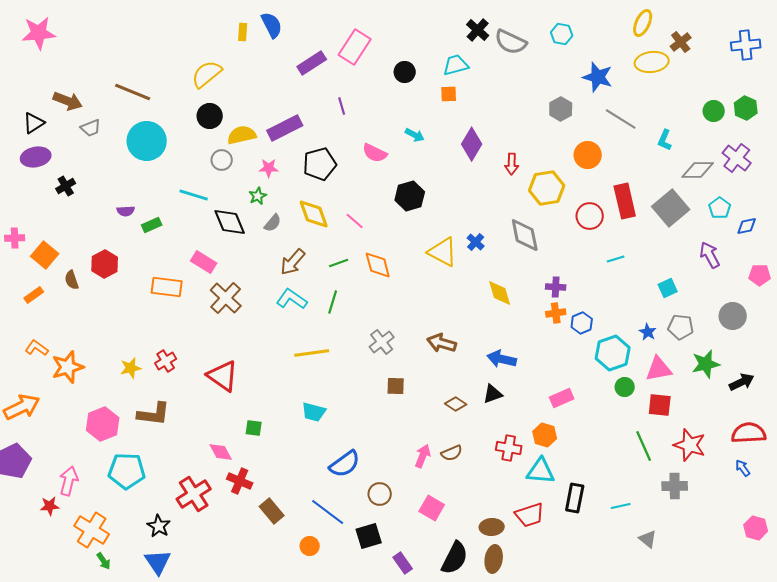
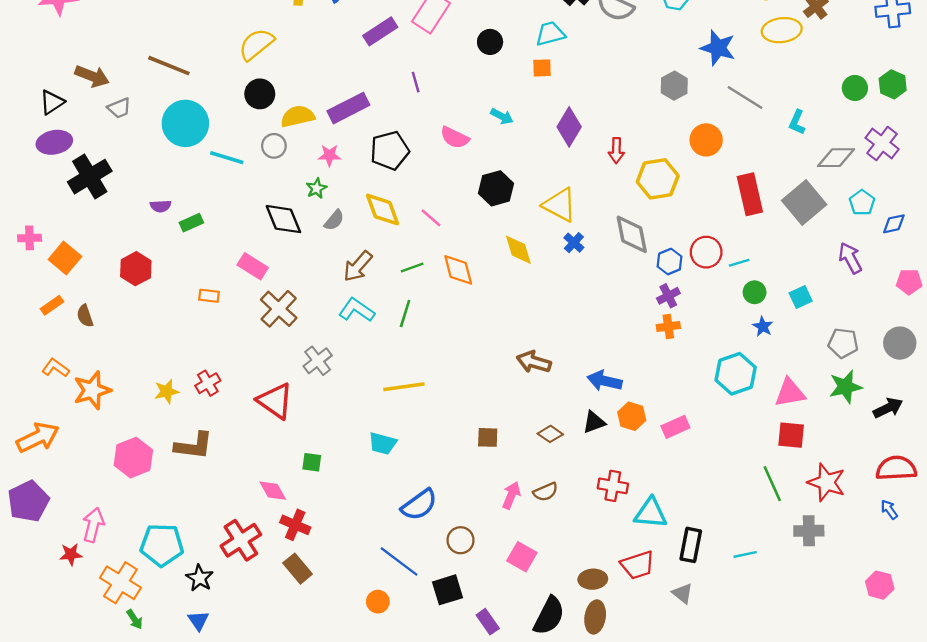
black cross: (66, 186) -> (90, 177), size x1.8
cyan line: (194, 195) -> (227, 158), moved
red circle: (590, 216) -> (706, 252), moved
yellow triangle: (443, 252) -> (560, 205), moved
brown semicircle: (72, 280) -> (85, 316), moved
orange rectangle: (167, 287) -> (209, 296), size x0.6
purple cross: (556, 287) -> (668, 296), turned -30
yellow diamond: (500, 293) -> (518, 250), moved
gray circle: (733, 316) -> (900, 343), moved
blue hexagon: (582, 323) -> (670, 262), moved
gray pentagon: (681, 327) -> (843, 343), moved
blue star: (648, 332) -> (763, 327), moved
gray cross: (382, 342) -> (318, 361), moved
yellow line: (312, 353) -> (404, 387), moved
brown square: (396, 386) -> (488, 437), moved
green circle: (625, 387) -> (755, 292), moved
orange hexagon: (545, 435) -> (632, 416), moved
cyan pentagon: (127, 471) -> (162, 545), moved
brown rectangle: (272, 511) -> (298, 569), moved
pink hexagon: (756, 528) -> (880, 585), moved
gray triangle: (648, 539) -> (683, 593), moved
blue triangle: (158, 562) -> (198, 621), size x0.7

